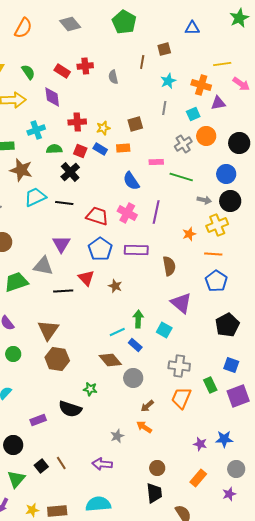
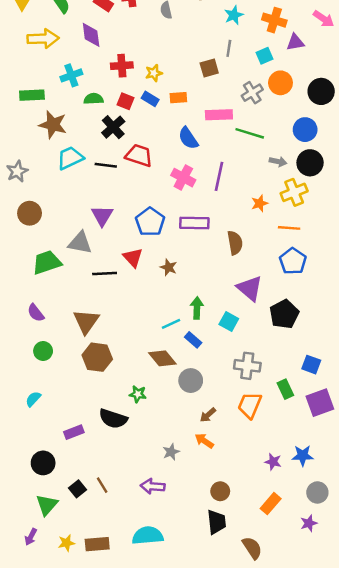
brown square: (135, 124) -> (209, 68), moved
pink rectangle: (156, 162) -> (219, 115), size x1.5
red trapezoid: (97, 216) -> (139, 155), moved
black pentagon: (227, 325) -> (284, 314), moved

